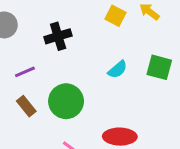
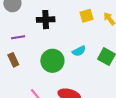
yellow square: (115, 16) -> (86, 16), turned 32
green circle: (66, 101) -> (52, 61), moved

